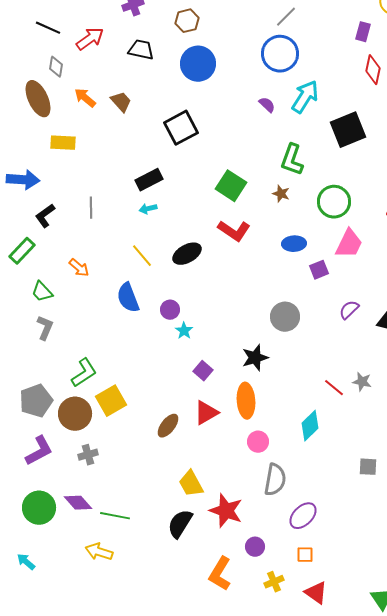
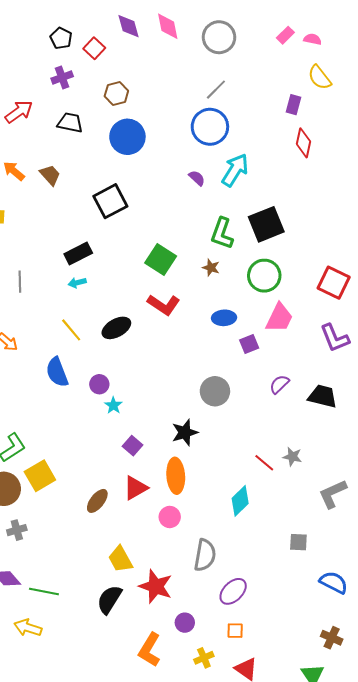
black square: (348, 130) -> (266, 224), moved
pink circle: (258, 442) -> (170, 517), moved

